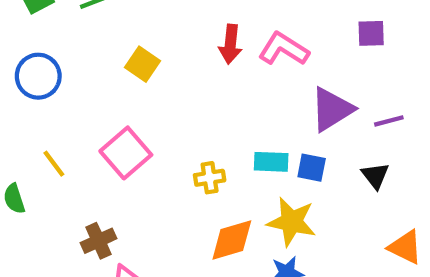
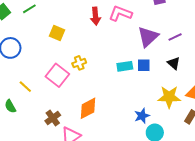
yellow cross: (210, 178) -> (79, 63), moved
yellow star: (292, 222) -> (169, 97), moved
orange diamond: (232, 240) -> (88, 108), moved

